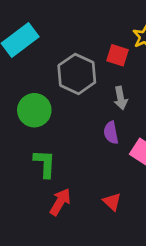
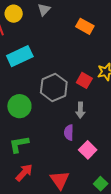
green L-shape: (45, 164) -> (19, 144), turned -115
red triangle: (112, 202) -> (60, 180), size x1.5

